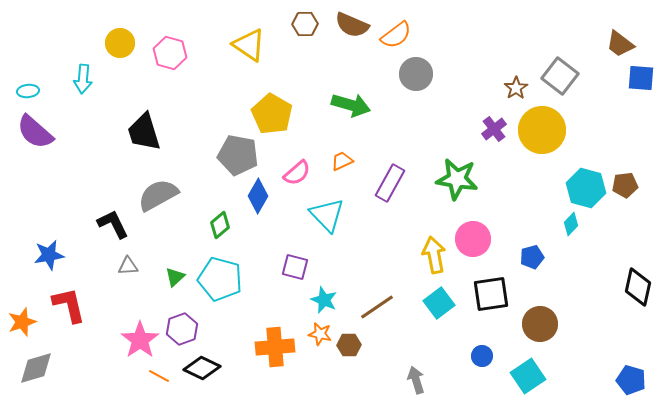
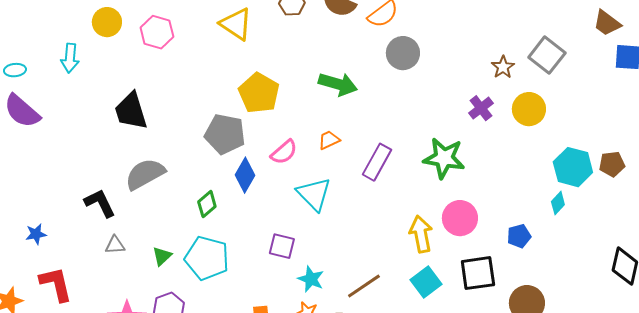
yellow circle: (542, 130) -> (529, 109), size x0.7
blue star: (49, 255) -> (36, 234), size x0.7

